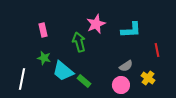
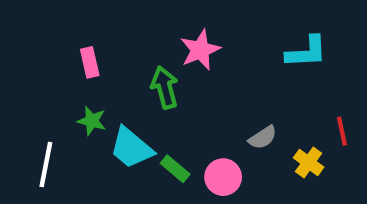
cyan L-shape: (131, 30) -> (306, 52), moved
red line: (157, 50) -> (342, 131), moved
pink circle: (121, 85) -> (223, 177), moved

